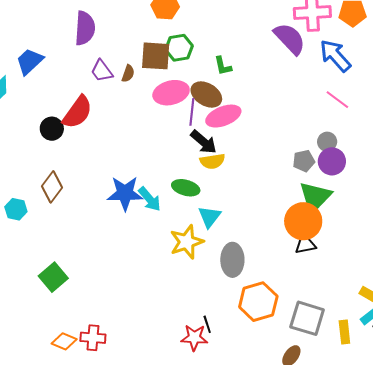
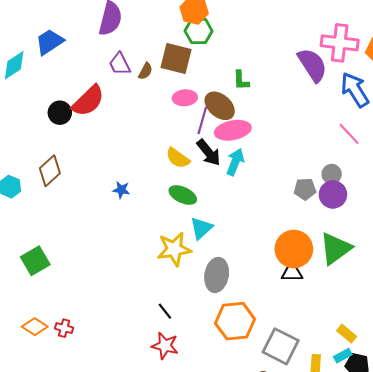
green hexagon: (179, 48) -> (199, 31), moved
pink ellipse: (171, 93) -> (185, 98), size x0.7
yellow semicircle: (212, 161) -> (178, 158), moved, turned 35
blue star: (125, 193) -> (121, 190), size x0.5
green triangle: (315, 197) -> (336, 248), moved
cyan arrow: (150, 199) -> (235, 162), moved, turned -128
black line: (207, 324) -> (165, 311), moved, turned -30
red cross: (93, 338) -> (64, 328), size x0.7

